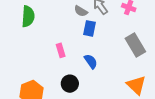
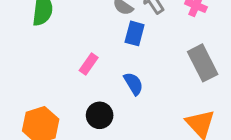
pink rectangle: (61, 50) -> (89, 64), turned 48

